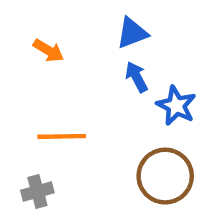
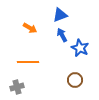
orange arrow: (48, 51) -> (30, 28), moved
brown circle: (165, 176) -> (75, 80), size x0.6

